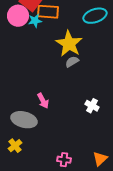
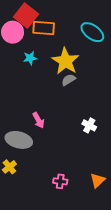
cyan ellipse: (95, 16) -> (92, 32), turned 55
cyan star: (35, 21) -> (30, 58), moved

